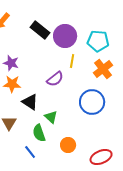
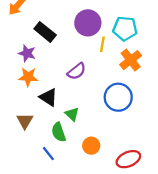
black rectangle: (40, 30) -> (45, 32), moved
yellow line: (72, 61) -> (102, 44), moved

